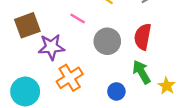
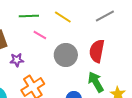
purple star: (51, 47) -> (17, 60), size x0.6

